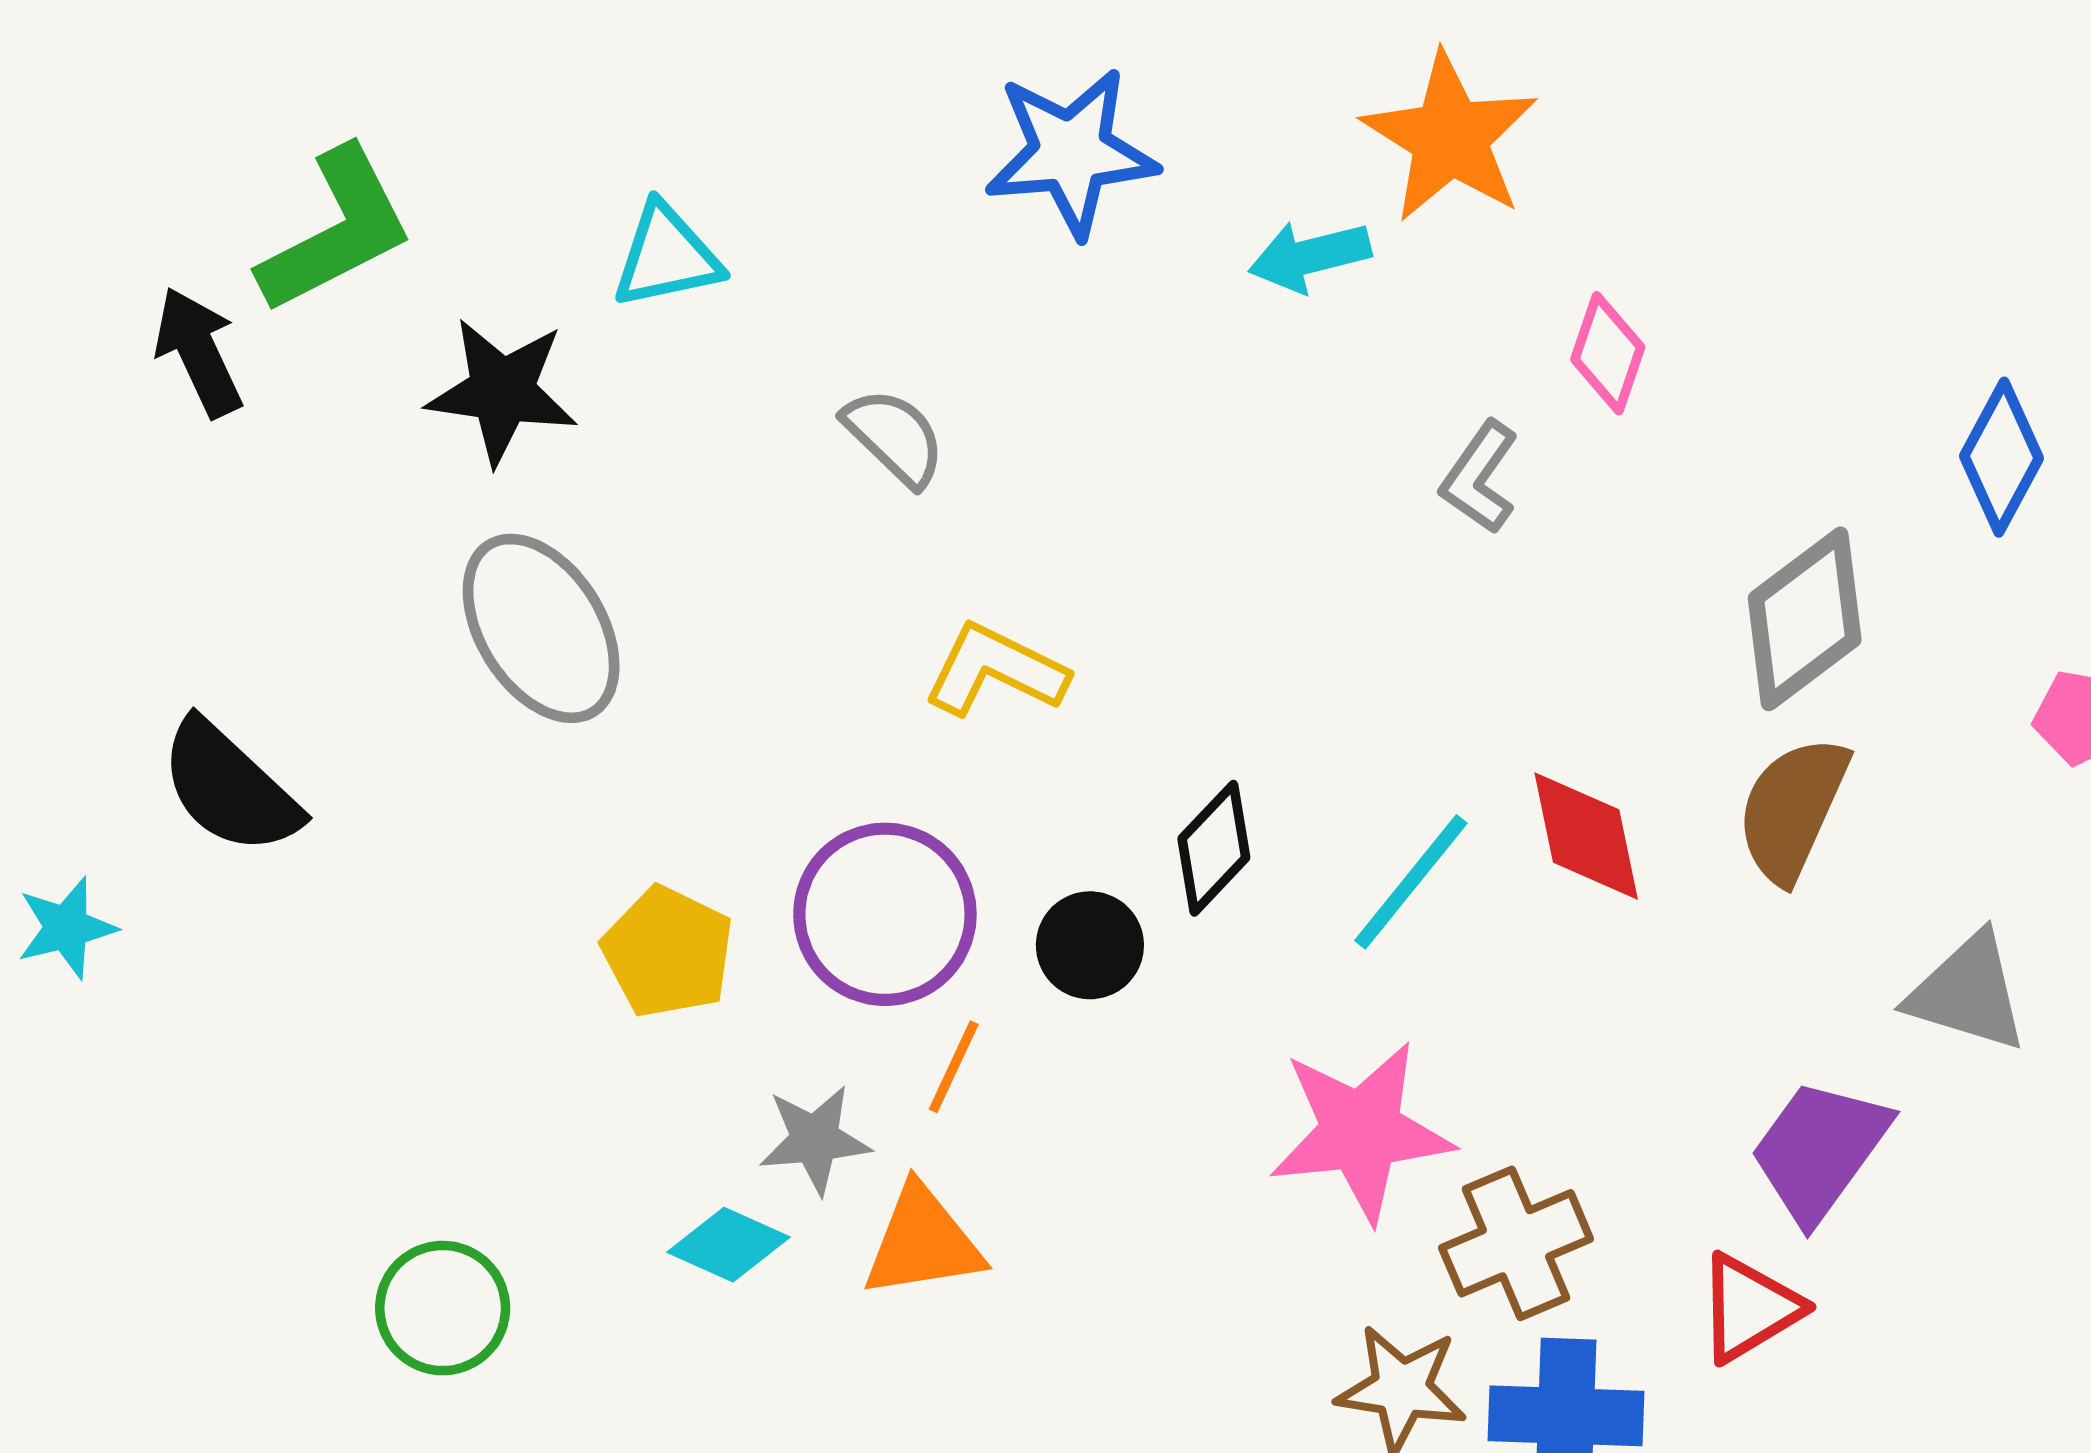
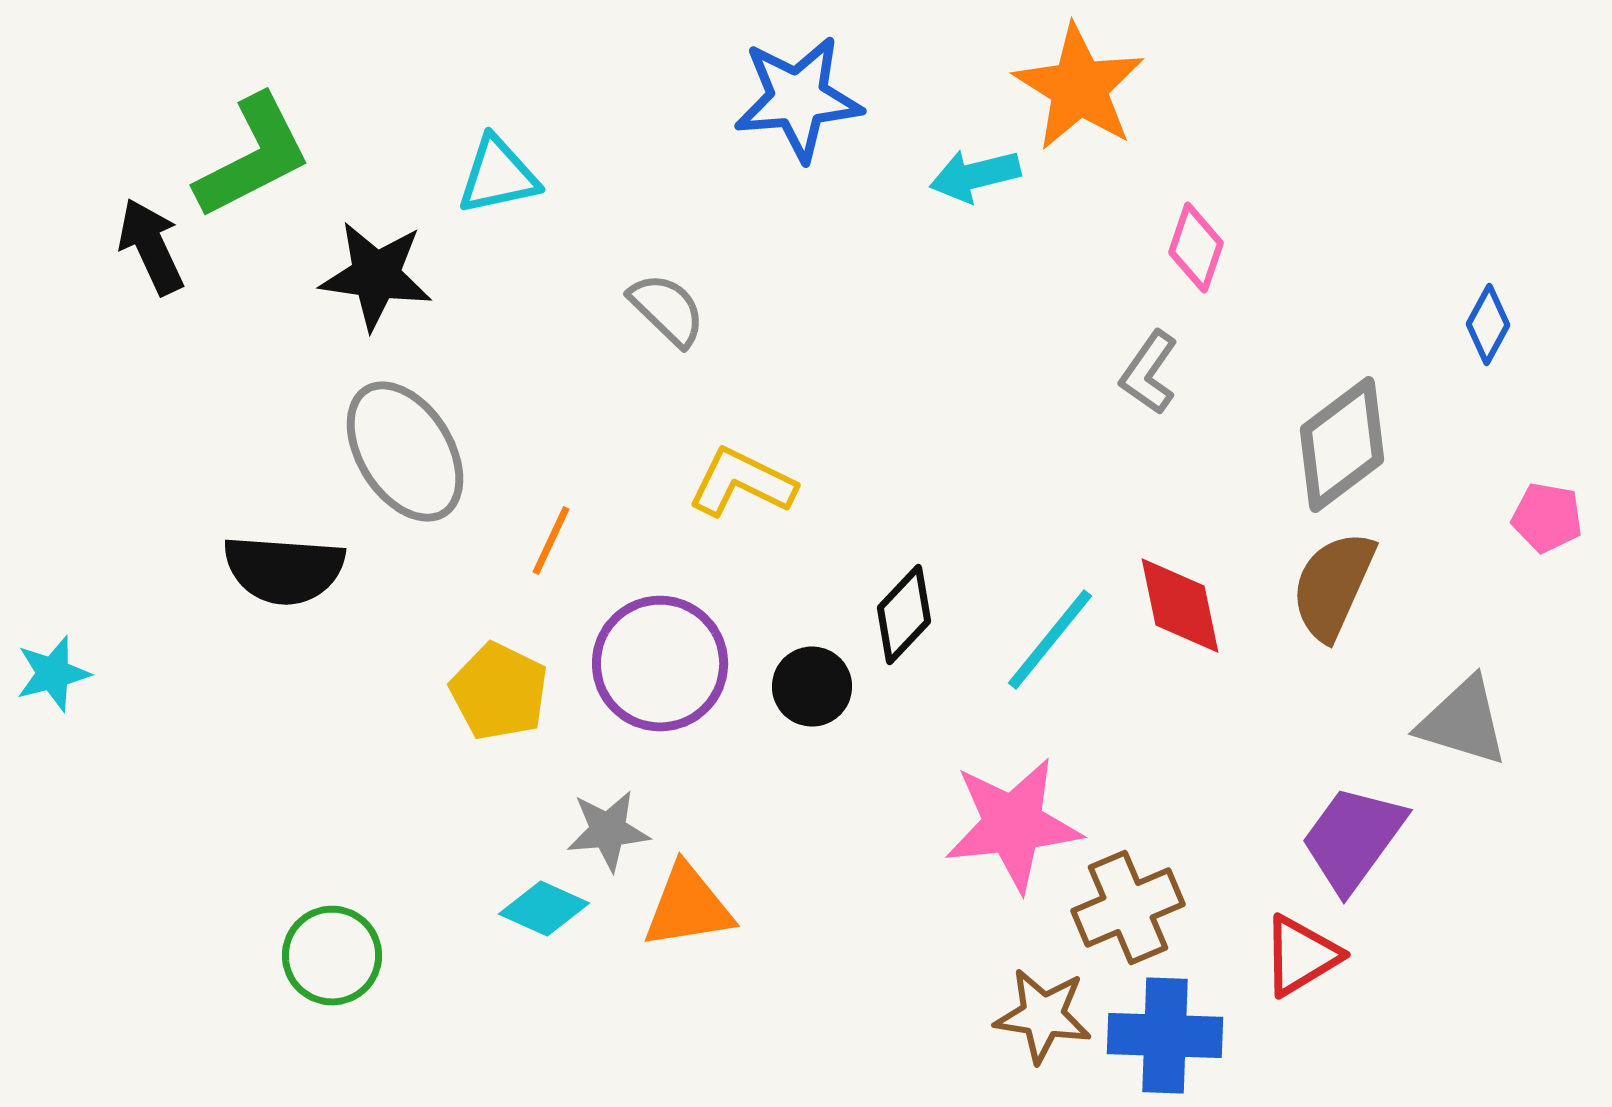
blue diamond: (2002, 457) -> (1488, 325), size x0.7
gray L-shape: (1480, 477) -> (1149, 373), moved
black semicircle: (230, 788) -> (284, 570), moved, turned -39
orange line: (954, 1067) -> (551, 541), moved

